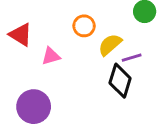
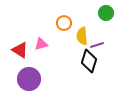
red triangle: (21, 35) -> (20, 50), moved
yellow semicircle: (110, 45) -> (82, 36), turned -54

